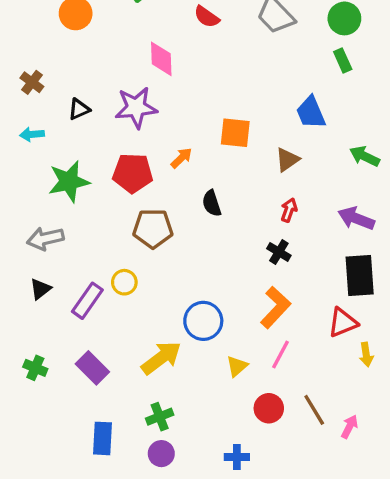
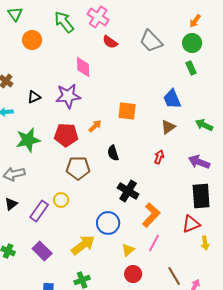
brown triangle: (287, 160) -> (168, 127), moved
black cross: (279, 252) -> (128, 191), moved, size x1.5
red circle: (269, 408) -> (133, 274), moved

